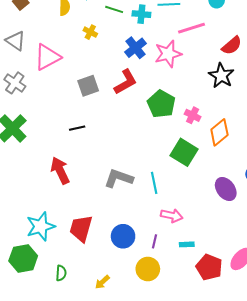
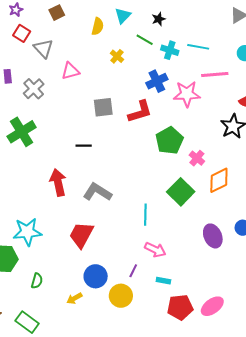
pink triangle: (47, 57) -> (70, 71), size x0.7
gray L-shape: (119, 178) -> (97, 192), moved
red trapezoid: (81, 228) -> (81, 235), moved
blue circle: (123, 236) -> (96, 276), moved
red pentagon: (209, 267) -> (180, 307), turned 30

